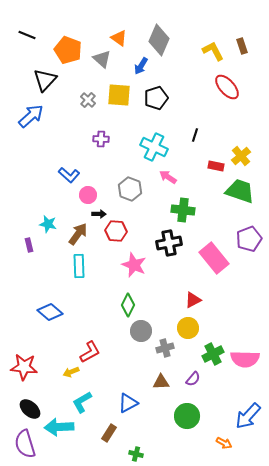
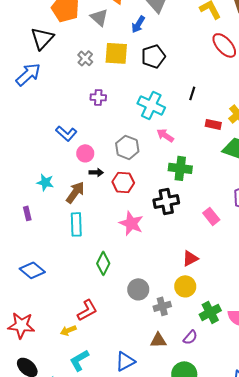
red hexagon: (116, 231) -> (123, 182), moved
purple rectangle: (29, 245) -> (27, 213), moved
pink rectangle: (214, 258) -> (211, 216), size x0.6
green diamond: (128, 305) -> (103, 263), moved
blue diamond: (50, 312) -> (32, 270), moved

